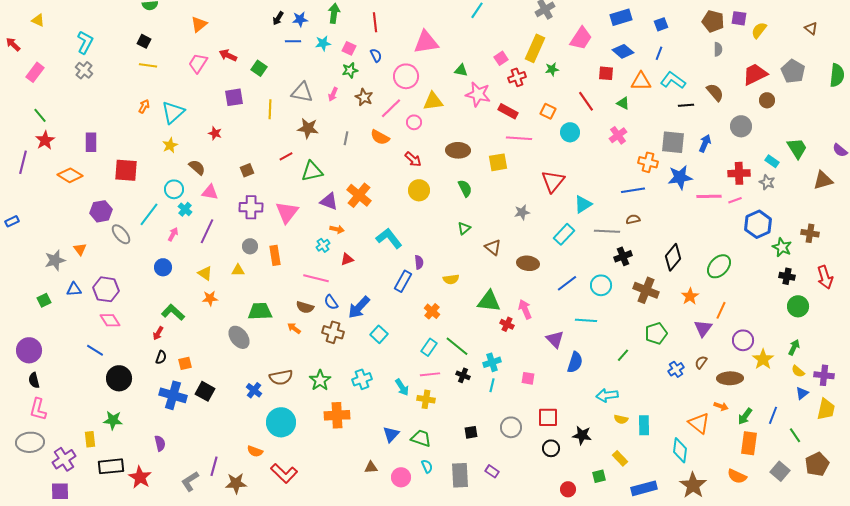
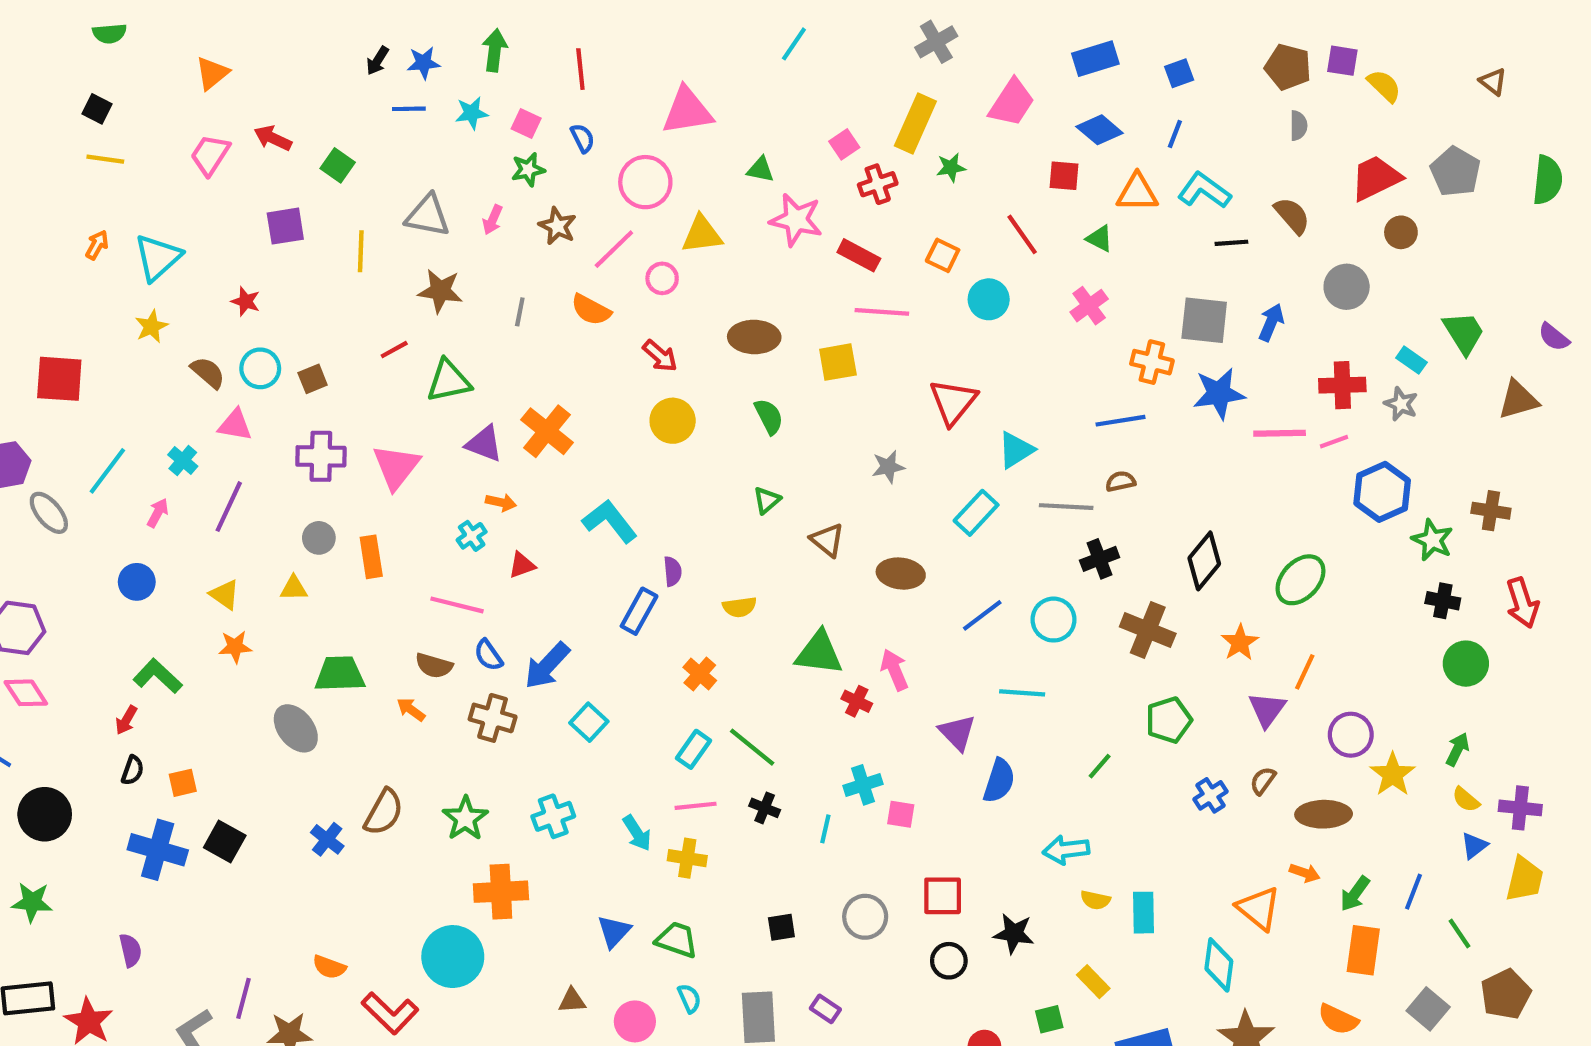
yellow semicircle: (759, 30) -> (1384, 86), turned 96
cyan circle: (174, 189) -> (260, 368), moved
cyan cross: (492, 362) -> (863, 785), moved
brown semicircle: (281, 377) -> (384, 812), turned -50
cyan circle: (281, 422) -> (453, 957), moved

